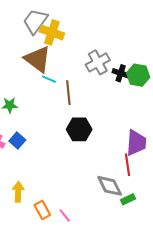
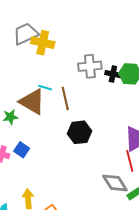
gray trapezoid: (35, 21) -> (26, 34), turned 36
brown triangle: (38, 59) -> (32, 102), moved
gray cross: (98, 62) -> (90, 66), turned 30

